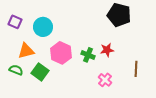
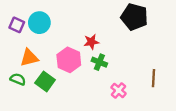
cyan circle: (43, 27) -> (39, 23), moved
red star: (107, 50) -> (91, 42), moved

